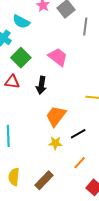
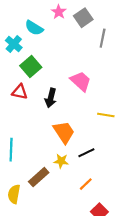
pink trapezoid: (58, 57) -> (81, 81), moved
orange trapezoid: (56, 116) -> (64, 132), turned 105
brown rectangle: (44, 180) -> (39, 177), moved

